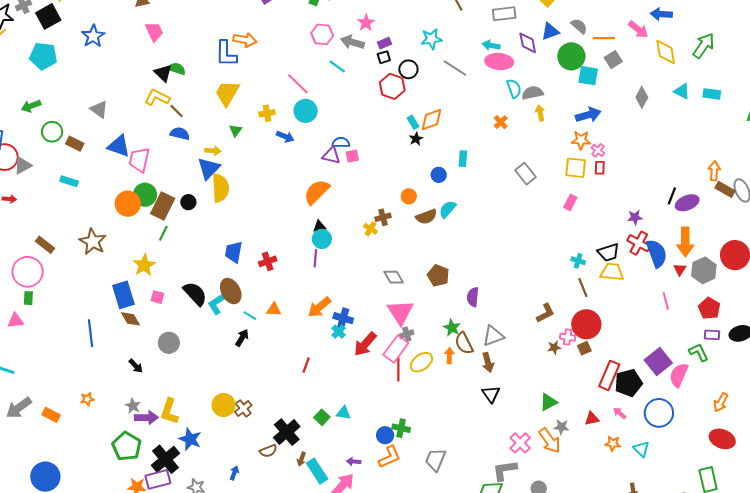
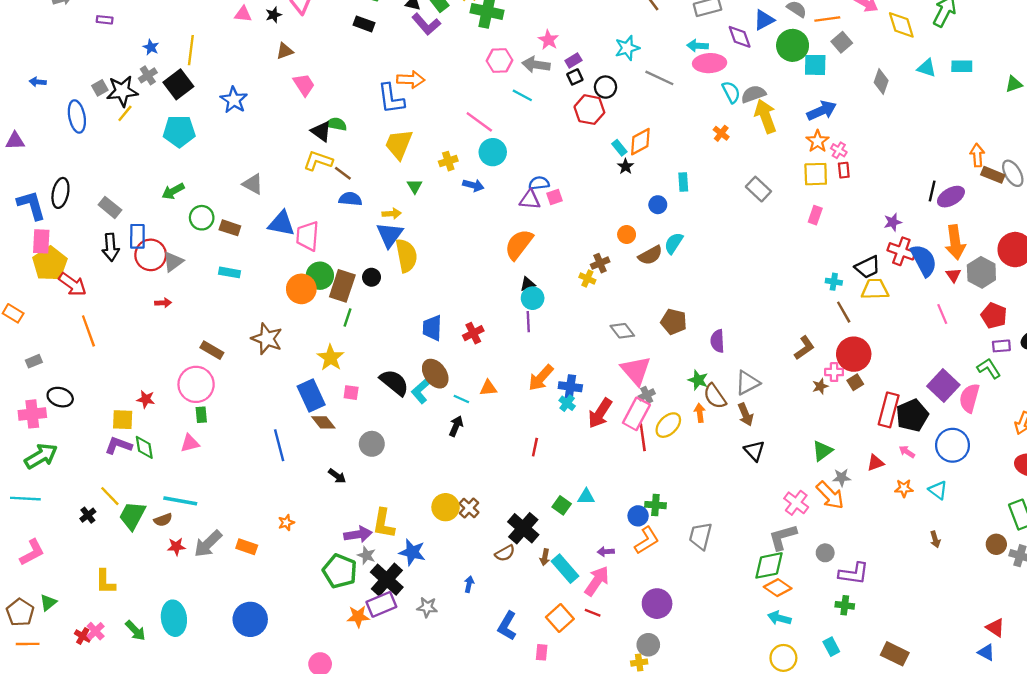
yellow arrow: (540, 113) -> (766, 116), size x1.8
orange star: (581, 140) -> (818, 141), turned -30
gray star: (133, 406) -> (366, 555), moved

